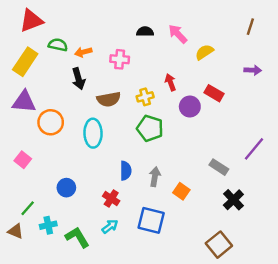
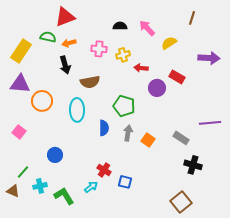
red triangle: (31, 21) -> (65, 17), moved
brown line: (250, 27) -> (192, 18), moved
purple arrow: (253, 70) -> (209, 58), size x1.5
red arrow: (170, 82) -> (141, 68), turned -64
yellow cross: (145, 97) -> (123, 55), moved
purple line: (254, 149) -> (210, 123), turned 45
blue semicircle: (126, 171) -> (104, 128), moved
gray arrow: (155, 177) -> (128, 133), moved
orange square: (181, 191) -> (148, 140), moved
red cross: (111, 199) -> (104, 170), moved
black cross: (233, 200) -> (193, 165), turned -30
blue square: (151, 220) -> (125, 182), size x0.6

